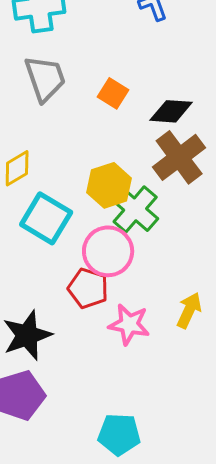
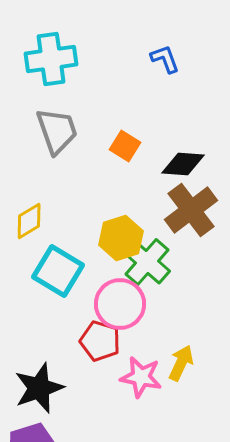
yellow arrow: (189, 310) -> (181, 363), moved

